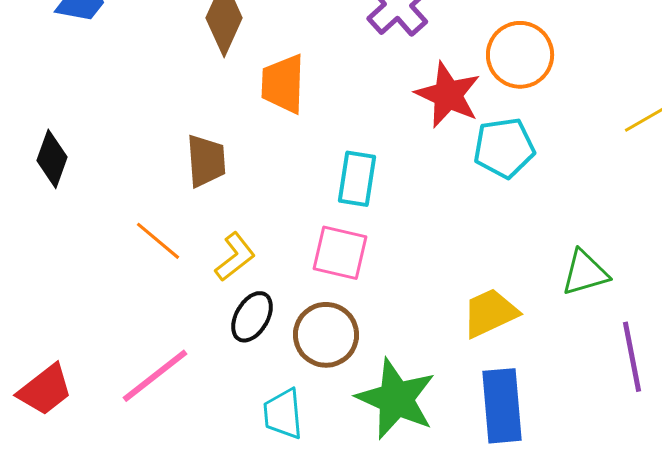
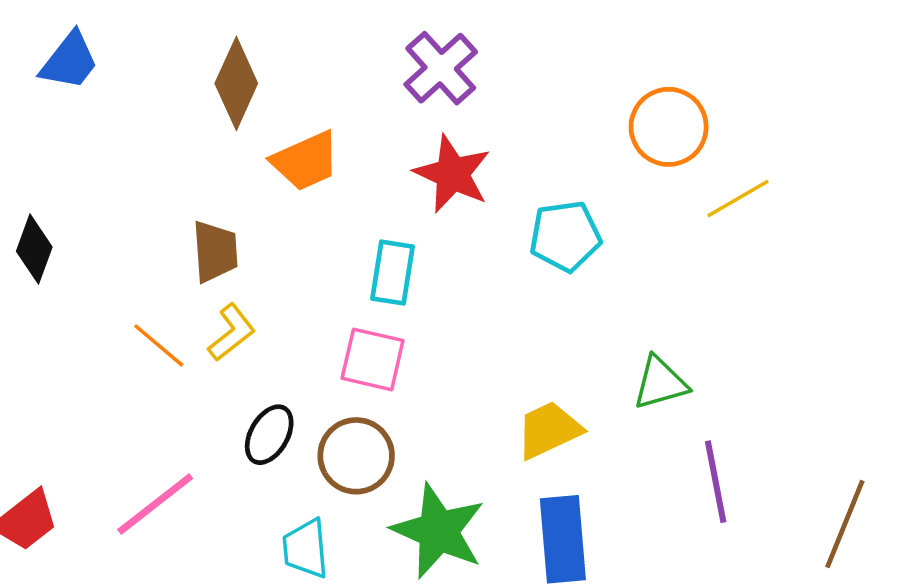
orange circle: (520, 55) -> (669, 127), moved
orange trapezoid: (283, 84) -> (306, 161), turned -116
red star: (448, 95) -> (452, 174), moved
yellow L-shape: (235, 257) -> (232, 332), moved

